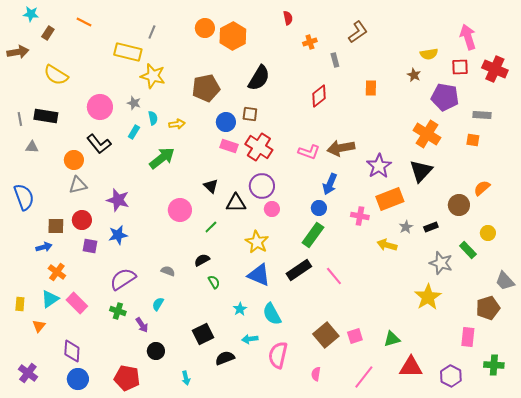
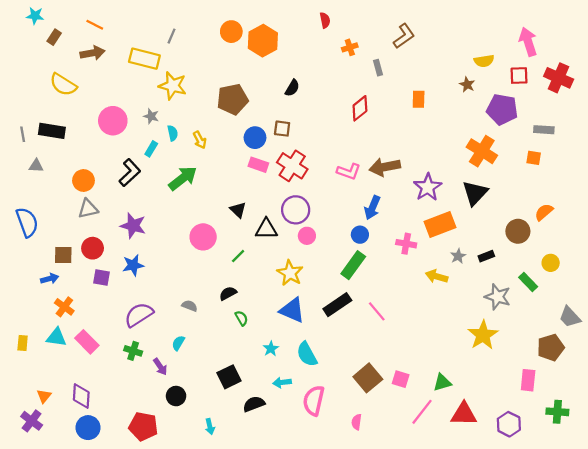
brown arrow: (18, 52) -> (93, 53), moved
black semicircle: (259, 78) -> (292, 88), size x0.6
yellow arrow: (177, 124) -> (200, 140), turned 70
black L-shape: (99, 144) -> (130, 173), moved, turned -95
cyan triangle: (50, 299) -> (56, 337), turned 42
orange triangle: (39, 326) -> (44, 396), moved
pink square: (355, 336) -> (401, 379), turned 35
pink line: (364, 377) -> (422, 412), moved

